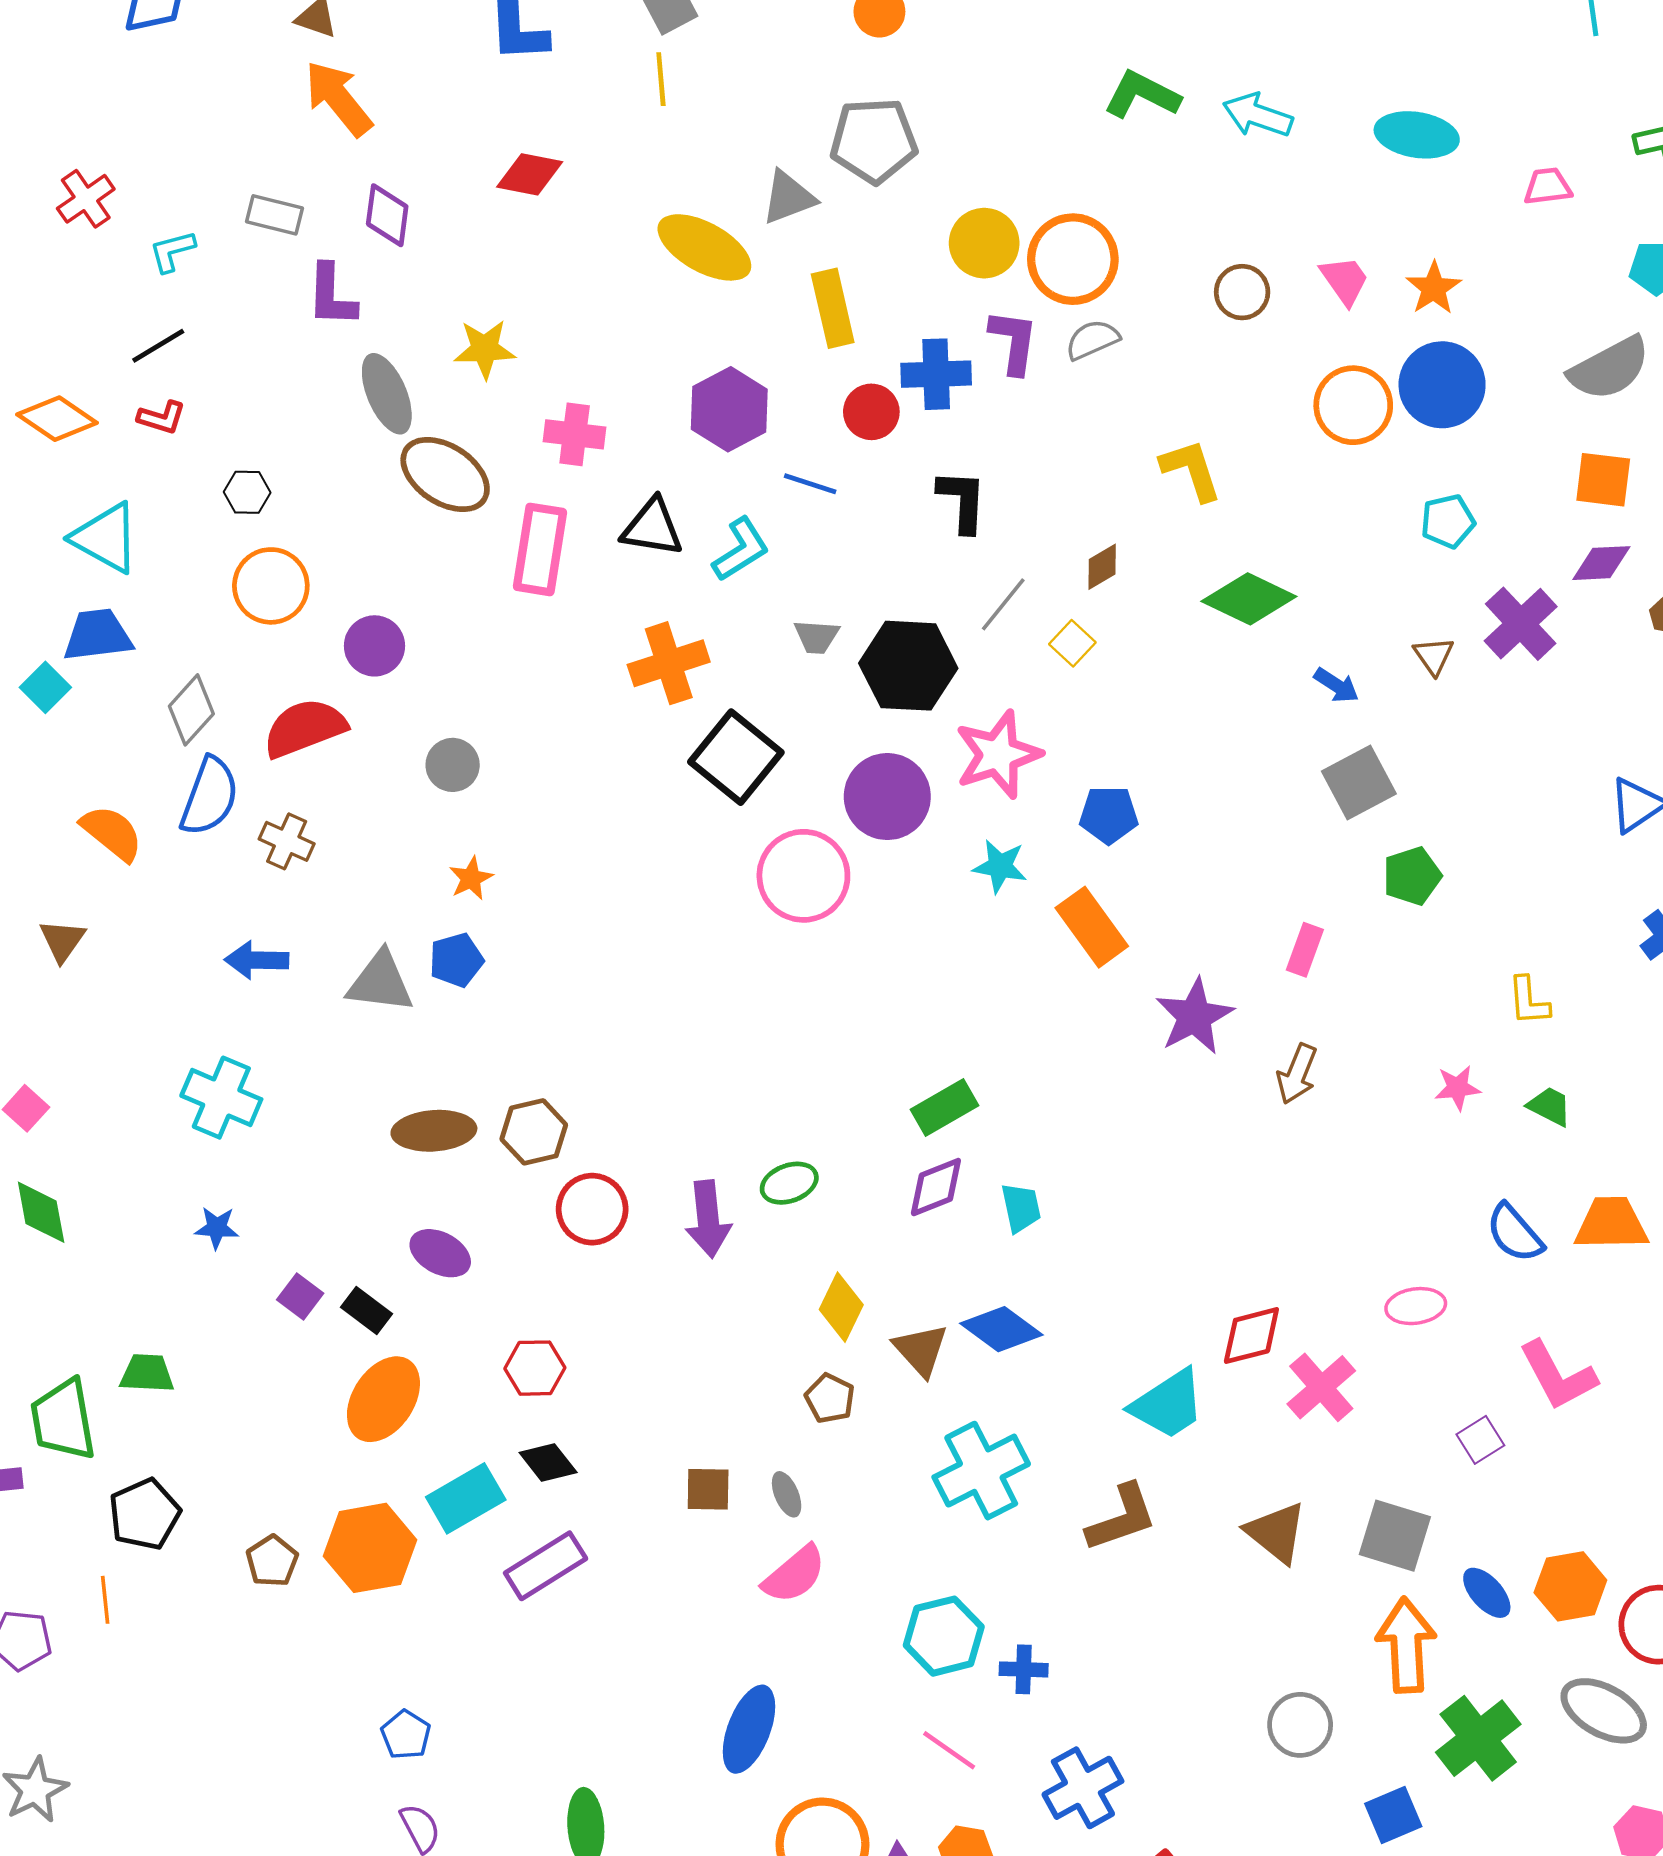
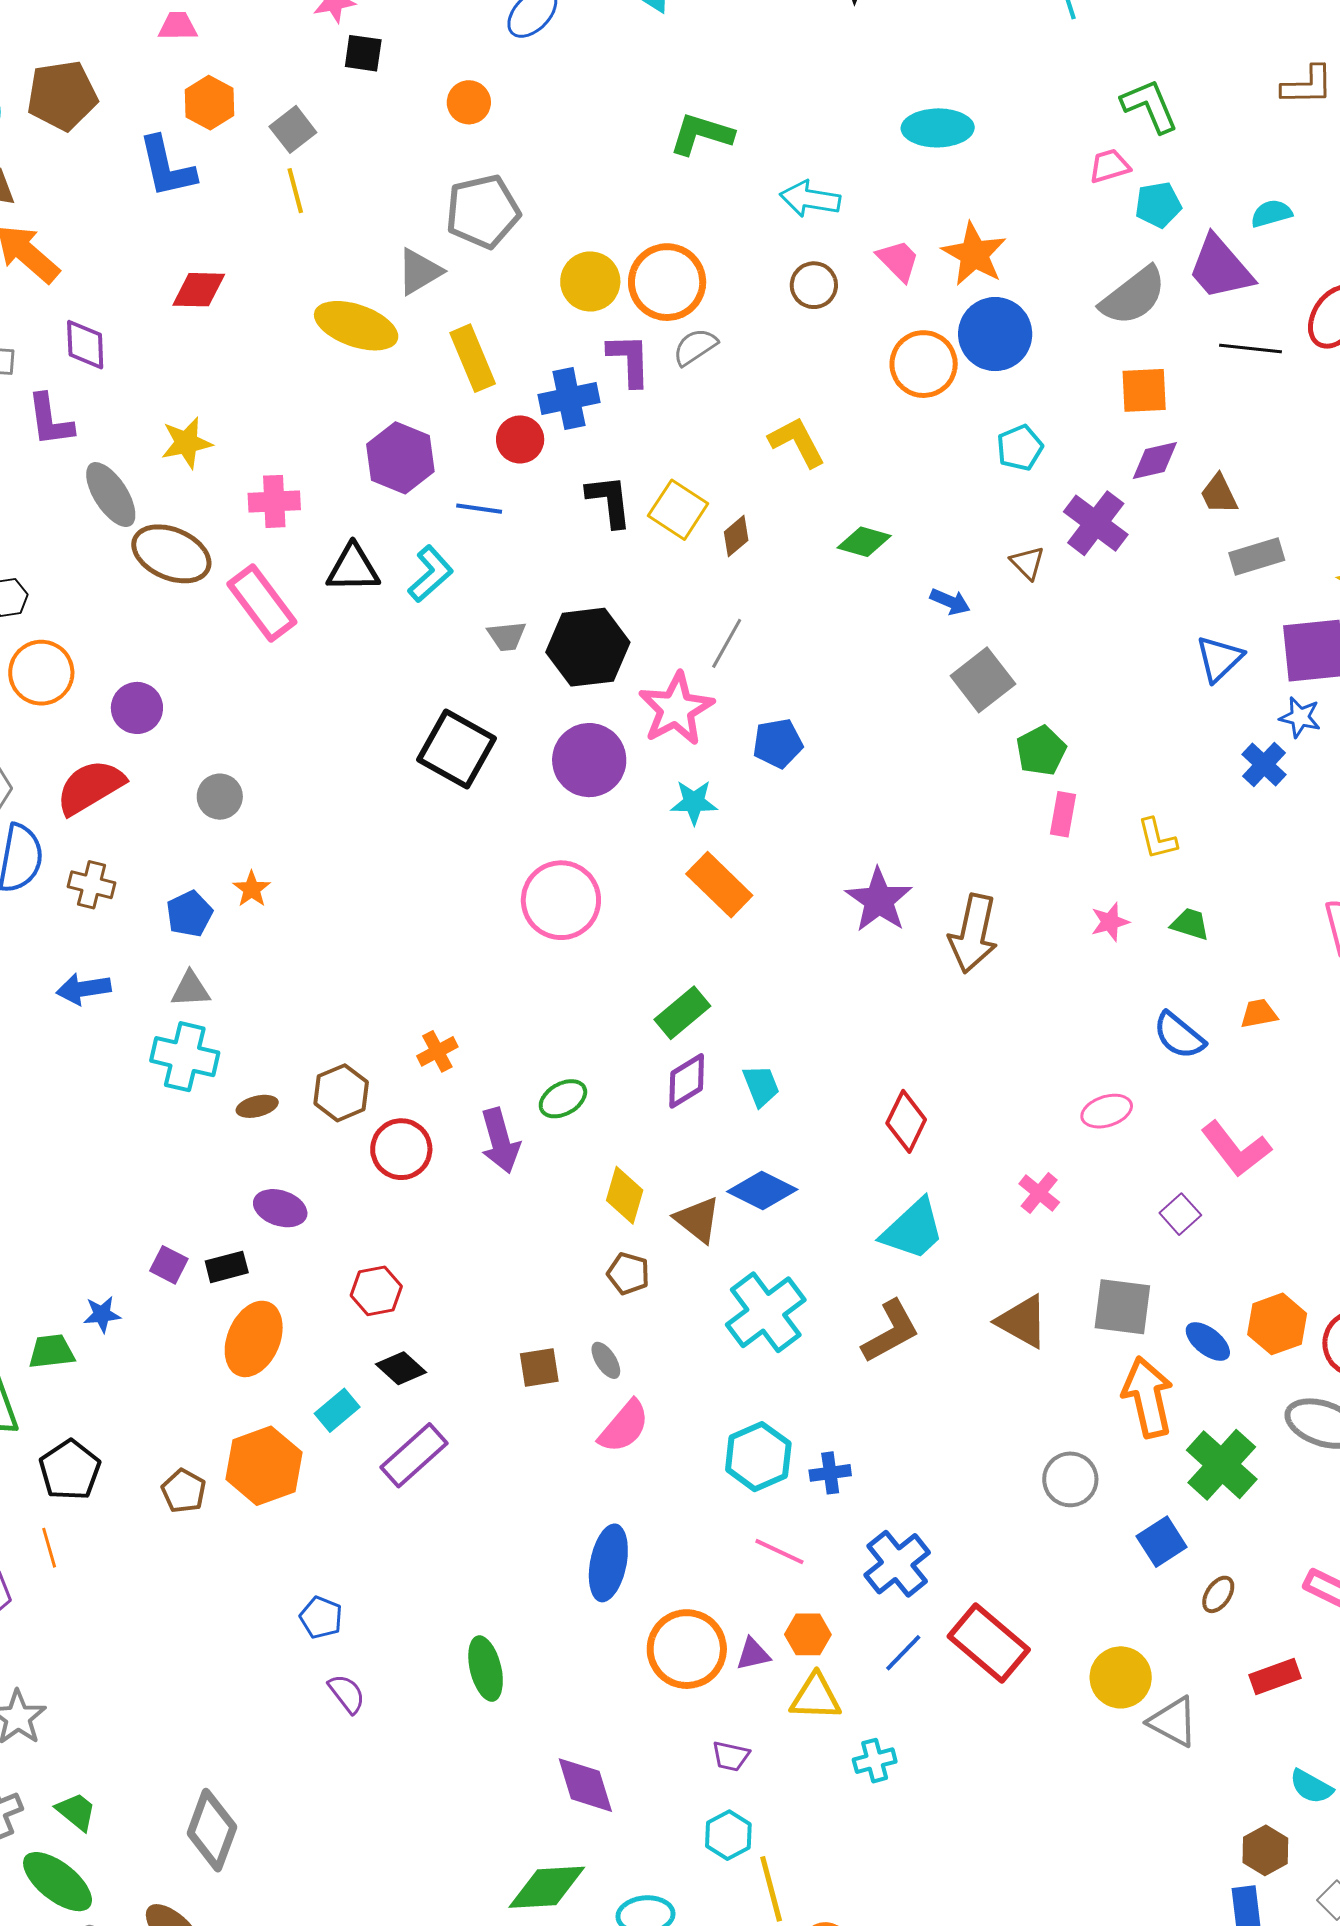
cyan arrow: (1258, 115) -> (810, 199), moved
pink trapezoid: (1548, 186) -> (1109, 166), moved
orange star: (1434, 288) -> (974, 254), size x1.4
pink rectangle: (540, 549) -> (262, 603), turned -36
green diamond: (1249, 599) -> (864, 542), size x0.7
gray line: (1003, 604) -> (727, 643), moved
yellow square: (1072, 643) -> (678, 510), moved, size x1.5
orange cross: (669, 663) -> (437, 1051), moved, size x0.6
pink circle: (803, 876) -> (561, 900), moved
orange rectangle: (1092, 927) -> (719, 885), moved
pink rectangle: (1305, 950) -> (1063, 814), moved
blue pentagon: (456, 960) -> (189, 914), moved
gray triangle: (380, 982) -> (191, 989), size x0.7
brown arrow: (1297, 1074) -> (973, 934), size x1.5
cyan cross: (221, 1098) -> (185, 1057), moved
brown ellipse: (434, 1131) -> (257, 1106), size x0.6
orange trapezoid: (1611, 1224) -> (1259, 1014), size x0.6
blue star: (217, 1228) -> (102, 1314), moved
black rectangle: (367, 1311) -> (227, 1267), turned -42
red diamond: (1251, 1336) -> (906, 1121), moved, turned -40
pink cross: (1321, 1387) -> (1039, 1193), size x0.7
cyan rectangle: (466, 1498) -> (337, 1410), size x0.7

